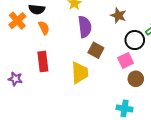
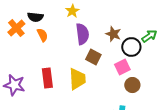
brown star: (118, 16) -> (113, 34), moved
red rectangle: (43, 61) -> (47, 78), moved
purple star: (15, 79) -> (14, 85), size x1.5

